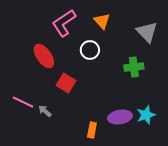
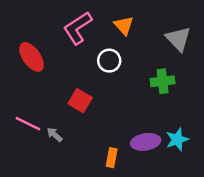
red ellipse: (44, 56) -> (32, 57), moved

